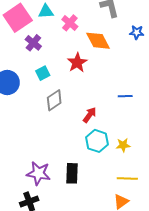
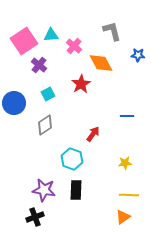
gray diamond: (54, 100) -> (45, 125), moved
cyan hexagon: (97, 141) -> (72, 159), moved

